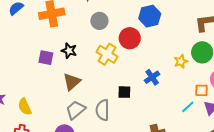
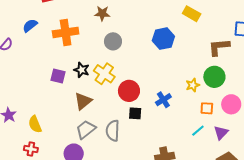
red circle: (130, 38) -> (129, 91), moved
yellow cross: (107, 54) -> (104, 74), moved
orange square: (202, 90) -> (207, 108), moved

